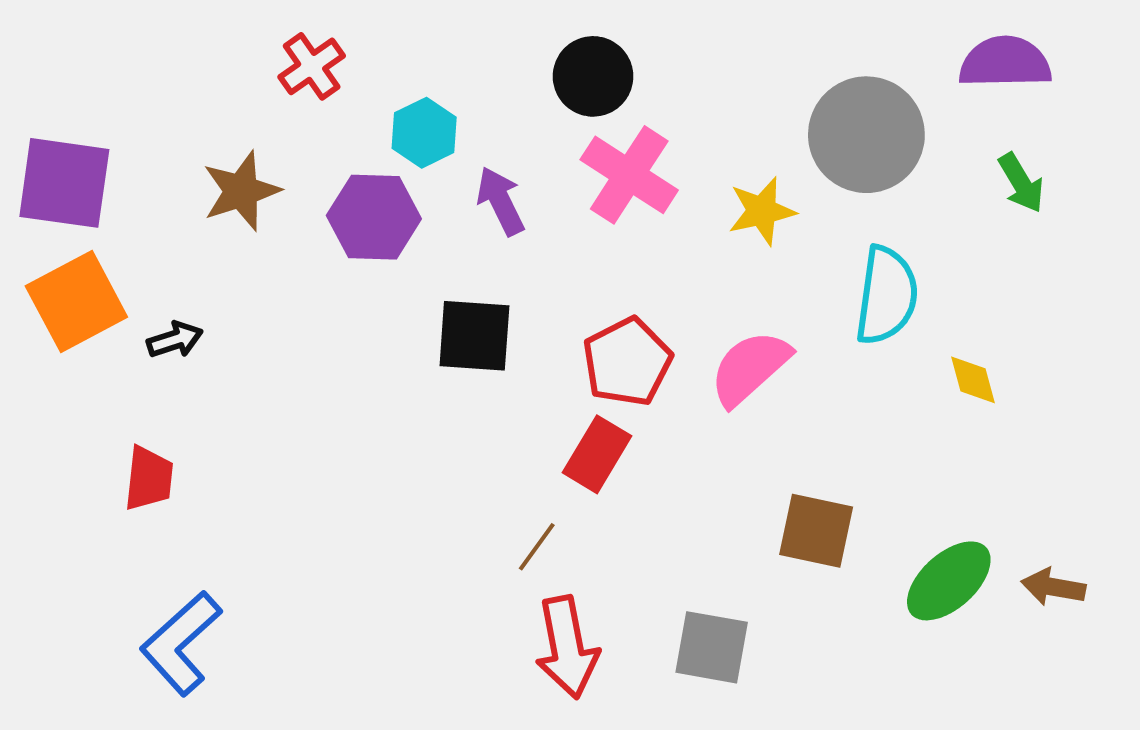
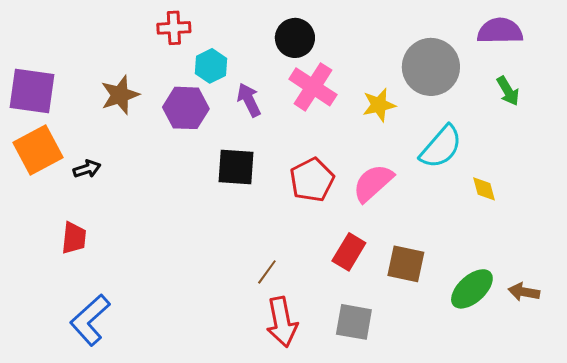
red cross: (312, 66) -> (174, 28), moved, turned 32
cyan semicircle: (887, 296) -> (441, 147), turned 33
red rectangle: (597, 454) -> (349, 252), moved

